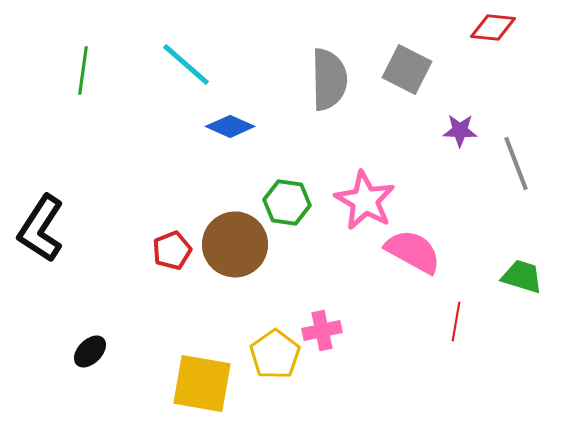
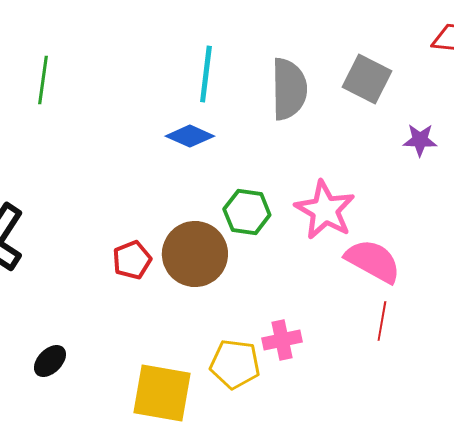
cyan line: (186, 64) -> (206, 74), moved, turned 56
red line: (456, 321) -> (382, 321), moved
yellow pentagon: (275, 354) -> (235, 364), turned -30

